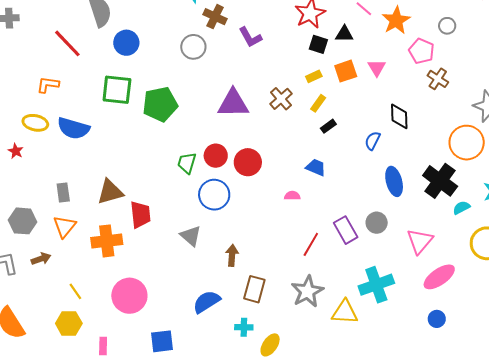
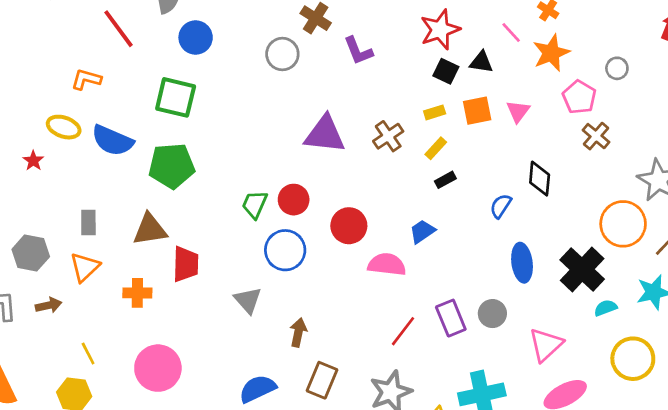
green pentagon: (160, 104) -> (172, 166), moved
red circle: (248, 162) -> (349, 226), moved
blue trapezoid: (316, 167) -> (422, 231), turned -65
pink semicircle: (292, 196) -> (387, 264), size x1.8
orange cross: (107, 241) -> (137, 293), size x0.7

